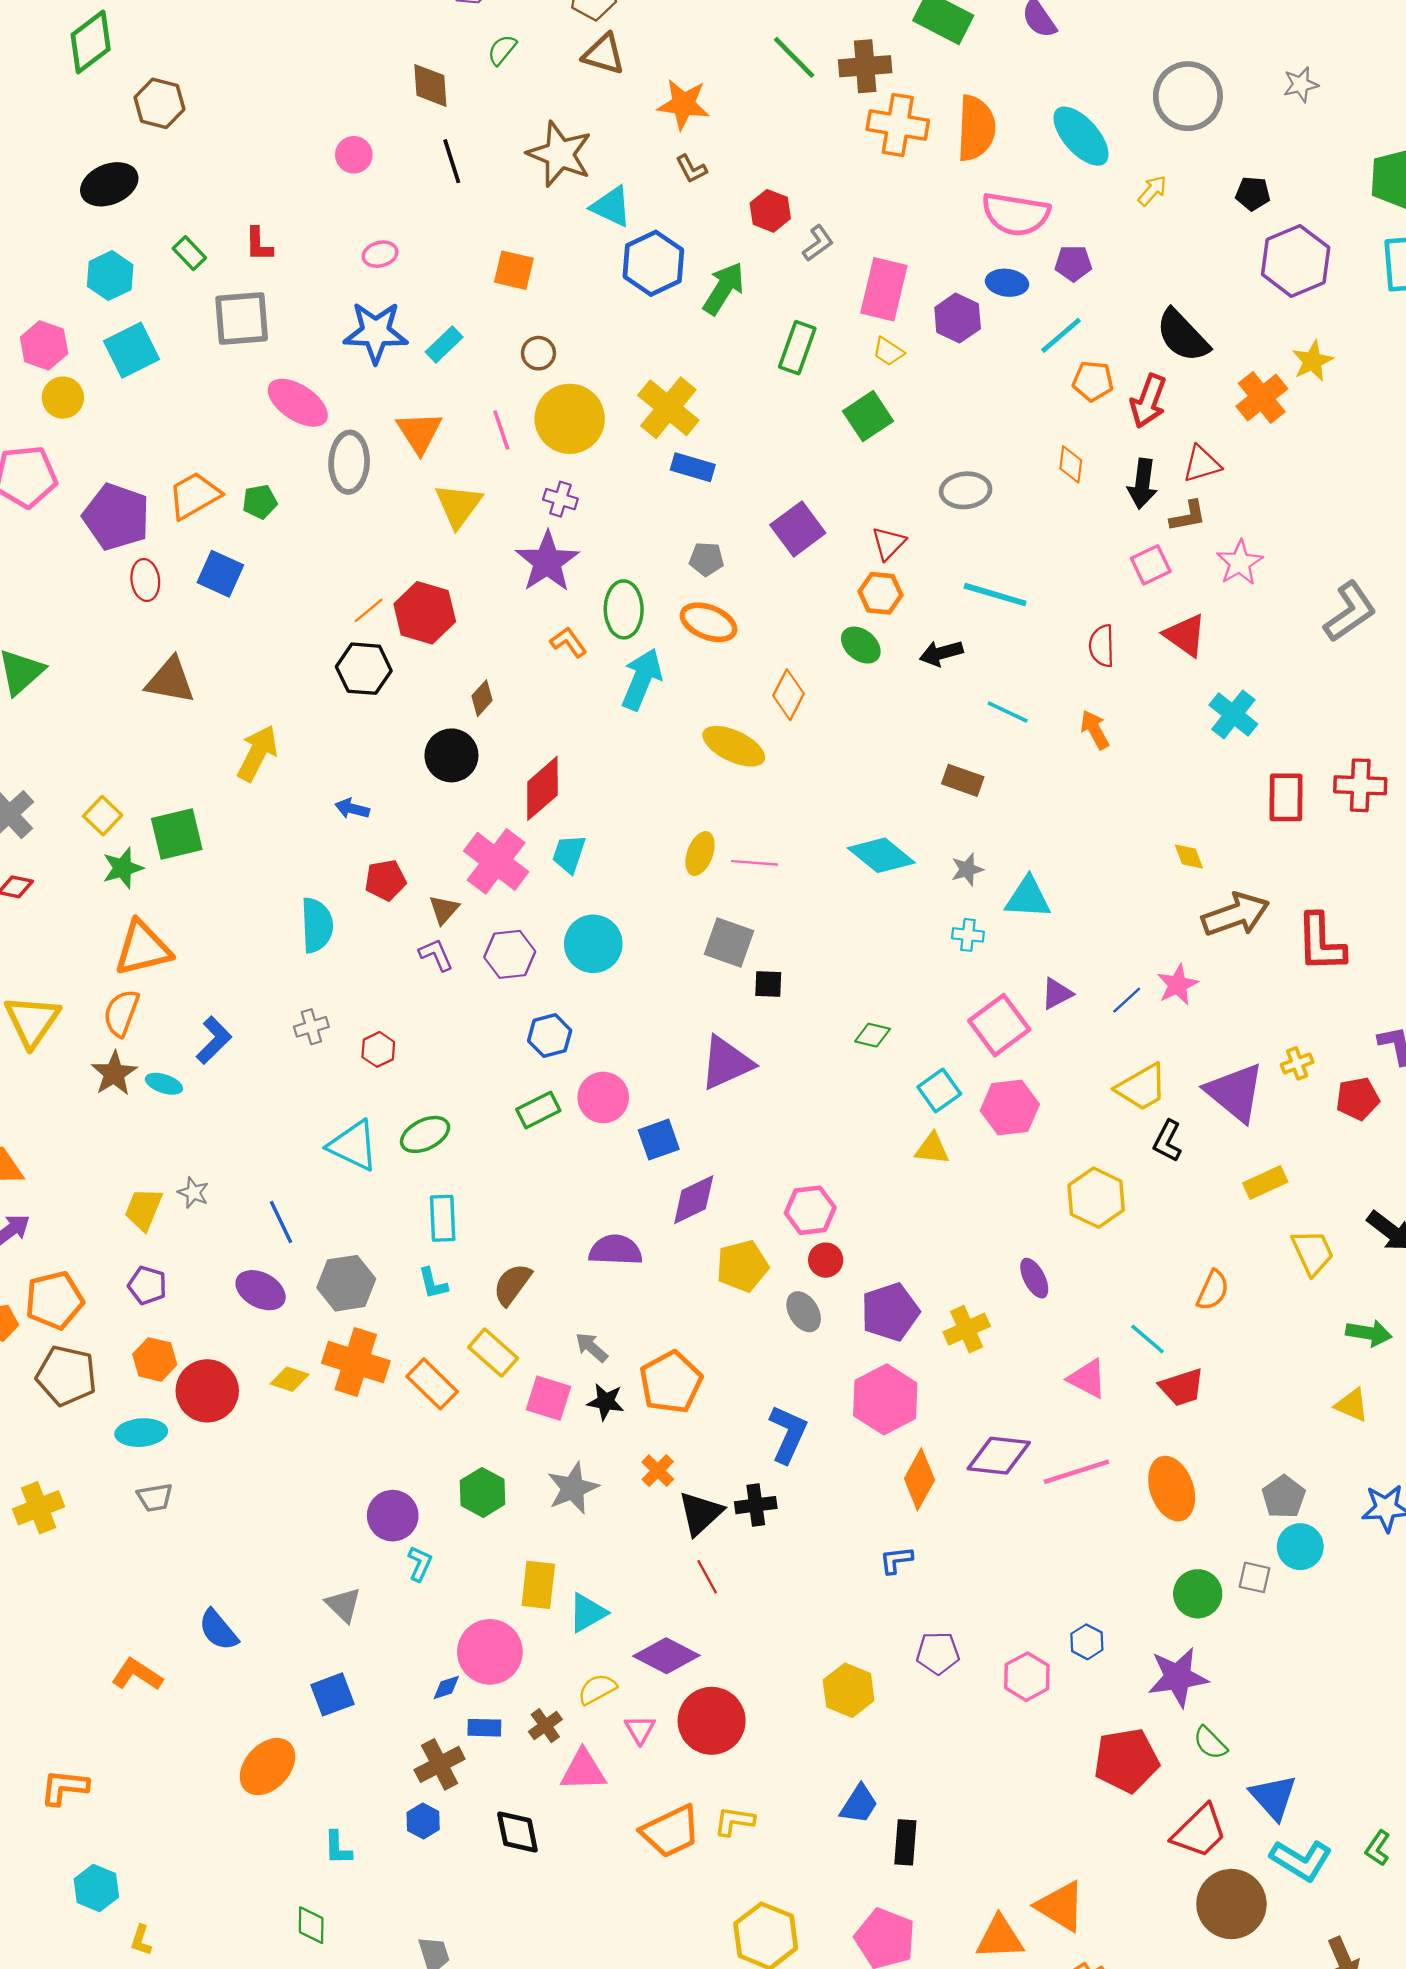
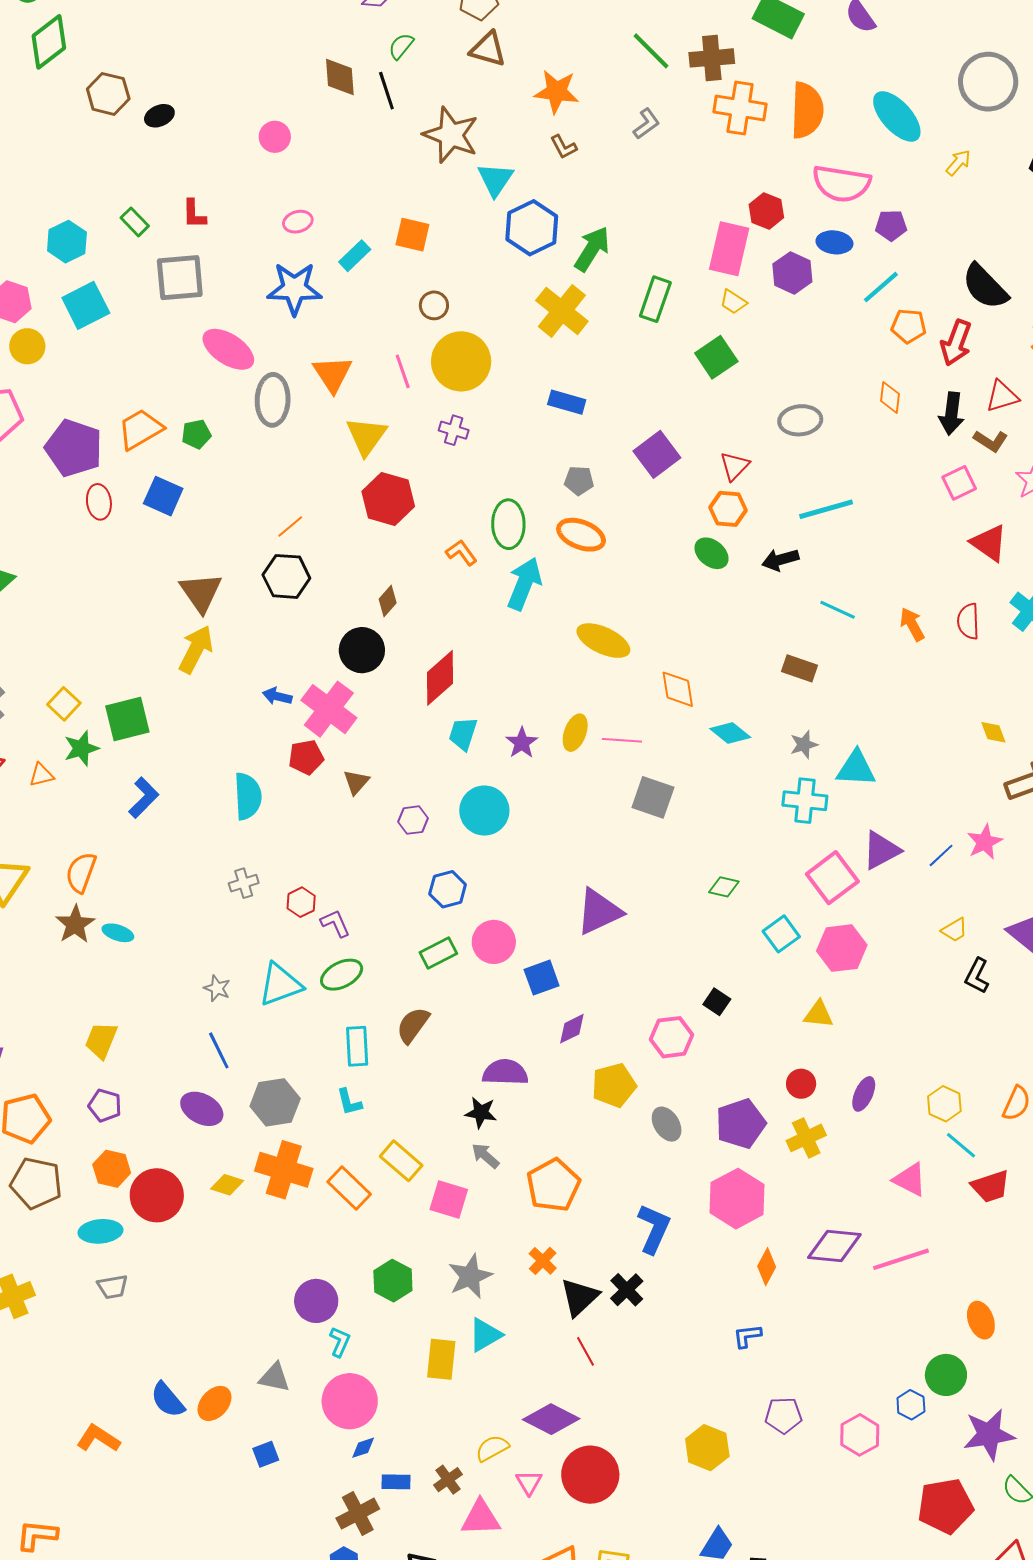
black line: (452, 161) -> (386, 91), moved
black ellipse: (109, 184) -> (159, 116), moved, size x0.6
cyan triangle: (611, 206) -> (495, 180), turned 39
red hexagon: (770, 211) -> (766, 211), moved
gray L-shape: (818, 243) -> (646, 124), moved
cyan rectangle: (444, 345) -> (355, 256), moved
yellow cross: (668, 408) -> (562, 311), moved
brown L-shape: (1188, 516) -> (991, 441), turned 44
purple star: (547, 562) -> (522, 743), moved, size x0.6
cyan line: (995, 595) -> (826, 509), turned -32
red hexagon: (425, 613) -> (388, 499), moved
red semicircle: (1102, 646) -> (968, 621), moved
brown triangle: (170, 680) -> (201, 592), moved, turned 45
orange diamond: (789, 695) -> (678, 689), moved, turned -36
cyan diamond: (881, 855) -> (730, 733), size x0.7
pink cross: (496, 861) -> (329, 709), moved
cyan cross: (968, 935) -> (805, 801), size x1.6
gray square: (729, 942) -> (653, 797), moved
orange triangle: (143, 948) -> (41, 775), moved, size x0.5
purple hexagon: (510, 954) -> (413, 820), size x0.7
purple L-shape: (436, 955) -> (335, 923), moved
black square: (768, 984) -> (717, 1002), moved, turned 32
purple triangle: (1057, 994) -> (881, 850), size x1.4
blue L-shape: (214, 1040) -> (144, 798), moved
yellow trapezoid: (1142, 1087) -> (955, 930), size x0.6
cyan triangle: (353, 1145) -> (280, 984), turned -45
yellow triangle: (932, 1149) -> (818, 1014), moved
gray star: (193, 1193) -> (217, 988), moved
yellow hexagon: (1096, 1198) -> (944, 1104), moved, size x0.7
purple diamond: (694, 1200) -> (572, 1029), size x0.7
red circle: (826, 1260) -> (801, 1084), moved
purple ellipse: (1034, 1278) -> (864, 1094), turned 52
brown semicircle: (512, 1284) -> (413, 1025), moved
black star: (606, 1402) -> (481, 1113), moved
orange diamond: (919, 1479) -> (767, 1267), size x0.7
orange ellipse: (1172, 1489) -> (981, 1320), moved, size x0.7
black cross: (756, 1505) -> (627, 1290), turned -36
green circle: (1198, 1594) -> (946, 1375), moved
gray triangle: (343, 1605) -> (274, 1378), turned -32
cyan triangle: (587, 1613) -> (485, 1335), moved
pink circle: (490, 1652) -> (350, 1401), moved
blue square: (333, 1694) -> (266, 1454), size x0.7
orange ellipse: (268, 1767) -> (215, 1403), moved, size x0.7

